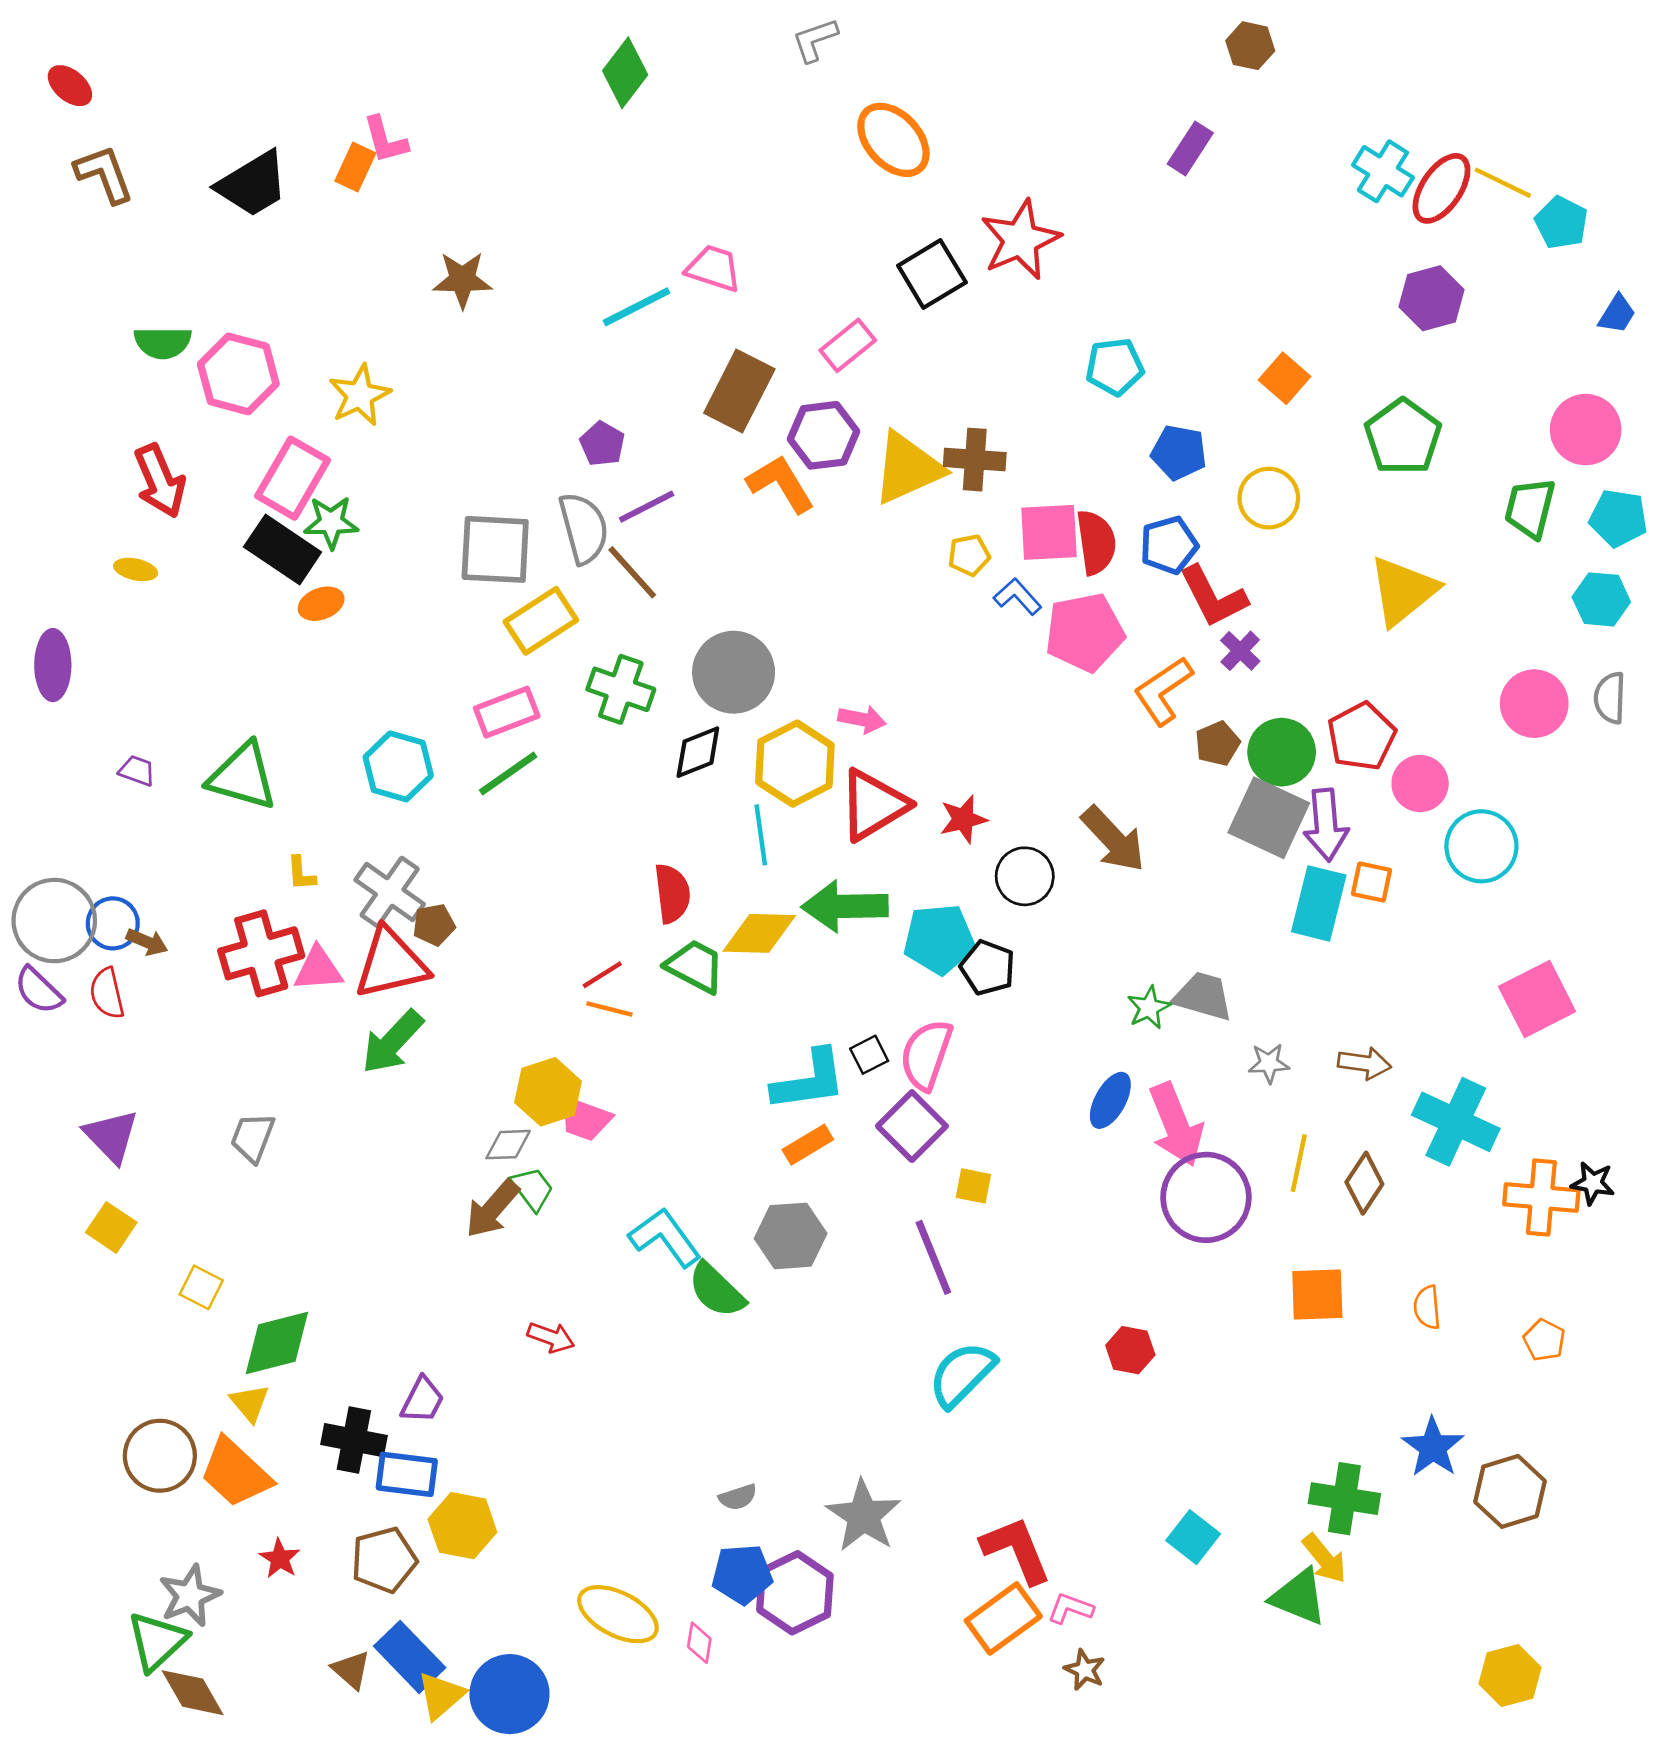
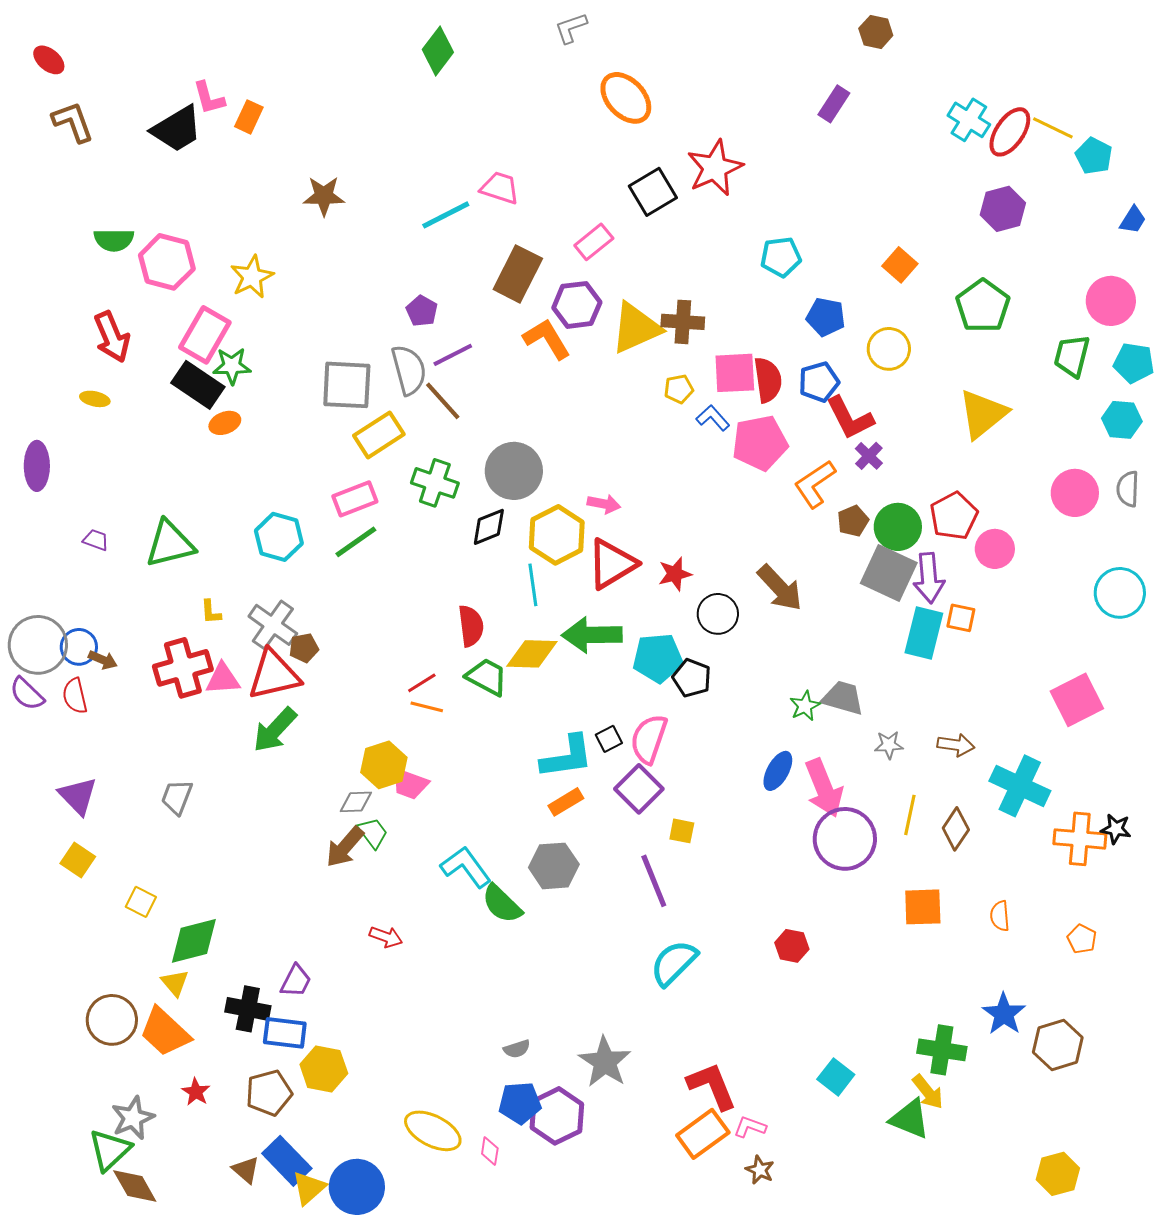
pink L-shape: (385, 140) -> (209, 98), moved
green triangle: (243, 776) -> (170, 544), turned -30
cyan circle: (1481, 846) -> (1120, 593), moved

